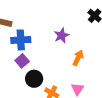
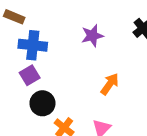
purple star: (62, 35) -> (92, 36), moved

